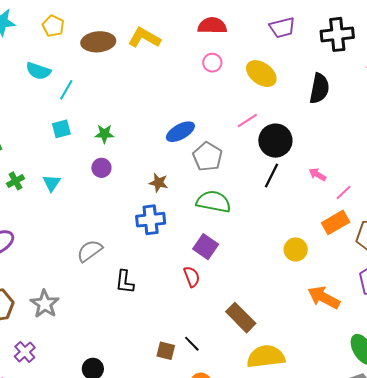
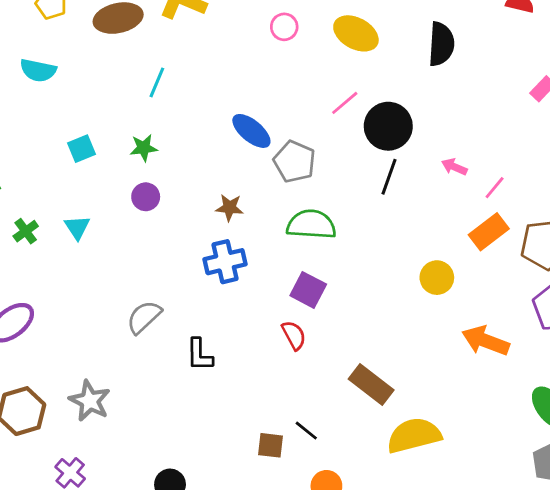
cyan line: (66, 90) -> (157, 82), moved
blue ellipse: (180, 132) -> (251, 131), turned 76

